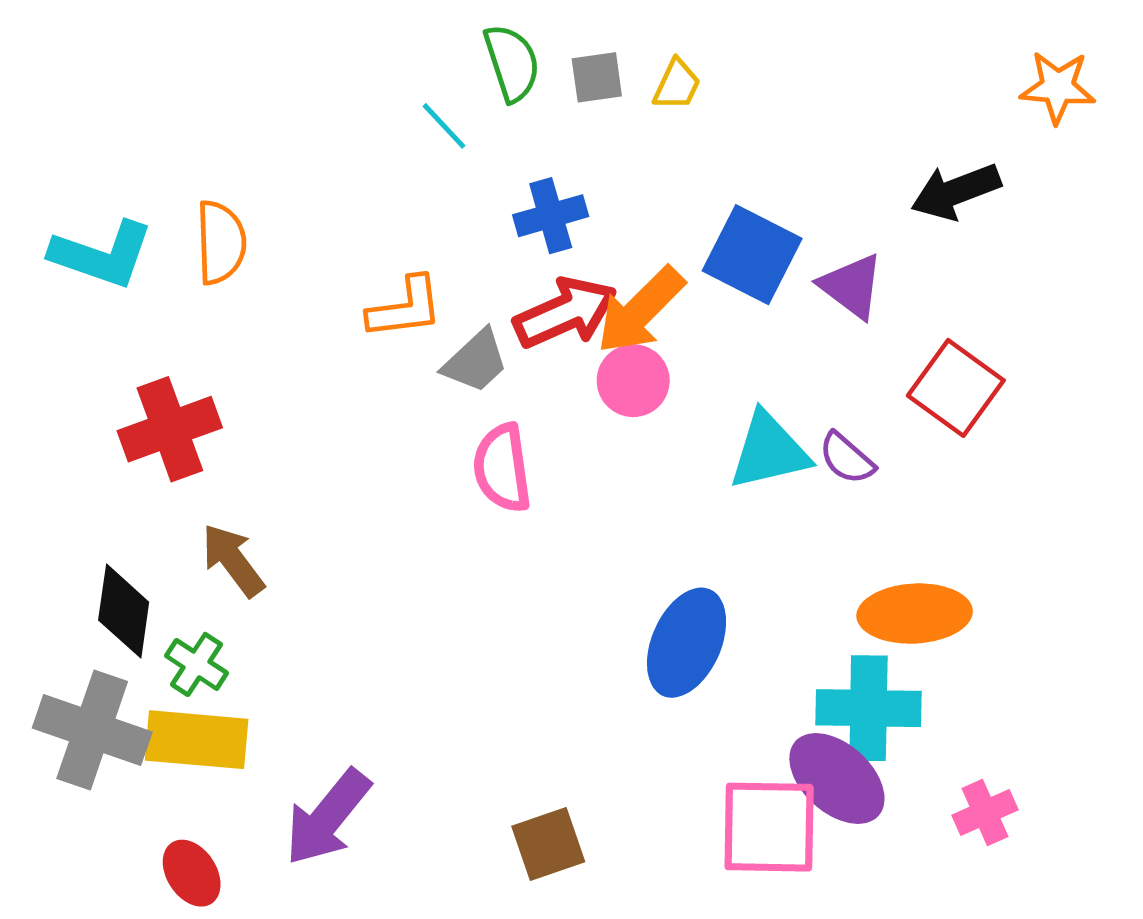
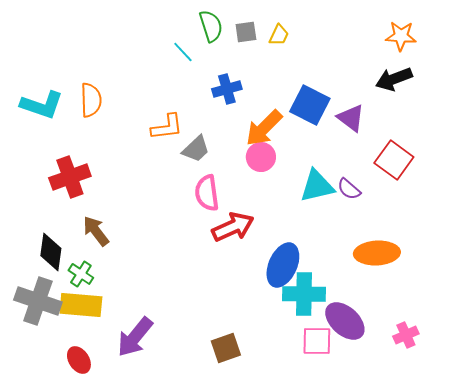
orange star: (1058, 87) -> (401, 36), moved
red arrow: (565, 313) -> (233, 227), moved
cyan cross: (868, 708) -> (304, 294), moved
pink square: (769, 827) -> (317, 341), size x0.7

